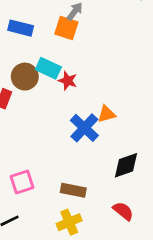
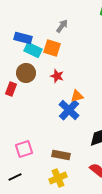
orange square: (66, 28) -> (52, 48), moved
cyan rectangle: (48, 68) -> (33, 50), moved
orange triangle: (107, 114) -> (77, 96), moved

